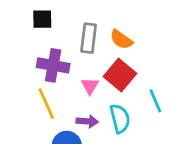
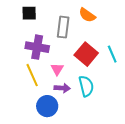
orange semicircle: (121, 40) -> (87, 15), moved
pink triangle: (90, 86) -> (57, 69), moved
cyan line: (155, 101) -> (112, 54), moved

